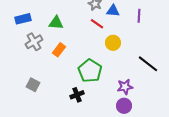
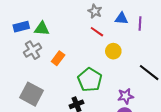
blue triangle: (113, 11) -> (122, 18), moved
green triangle: (56, 23) -> (42, 29), moved
gray square: (33, 85) -> (32, 94), size x1.6

